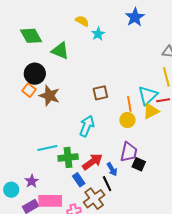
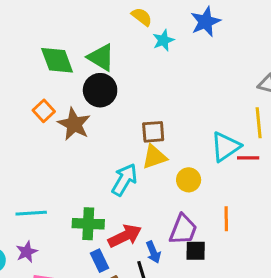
blue star: (135, 17) -> (205, 22), moved
green diamond: (31, 36) -> (57, 60), moved
black circle: (35, 74) -> (100, 90), moved
orange line: (129, 104) -> (226, 219), moved
yellow triangle: (151, 111) -> (154, 157), moved
cyan line: (47, 148) -> (31, 213), moved
black square: (139, 164) -> (196, 251), turned -32

